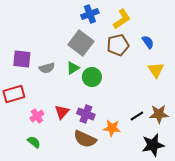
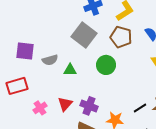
brown pentagon: (118, 45) -> (121, 37), turned 30
green triangle: (73, 68) -> (70, 70), moved, turned 32
green circle: (92, 77) -> (106, 65), moved

